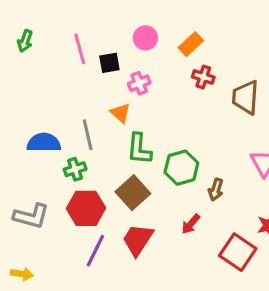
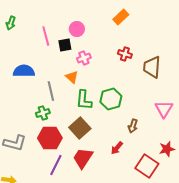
pink circle: (145, 38) -> (77, 29), moved
green arrow: (25, 41) -> (11, 23), moved
orange rectangle: (191, 44) -> (121, 17), moved
blue semicircle: (44, 143) -> (24, 71), moved
green hexagon: (181, 168) -> (111, 99), moved

